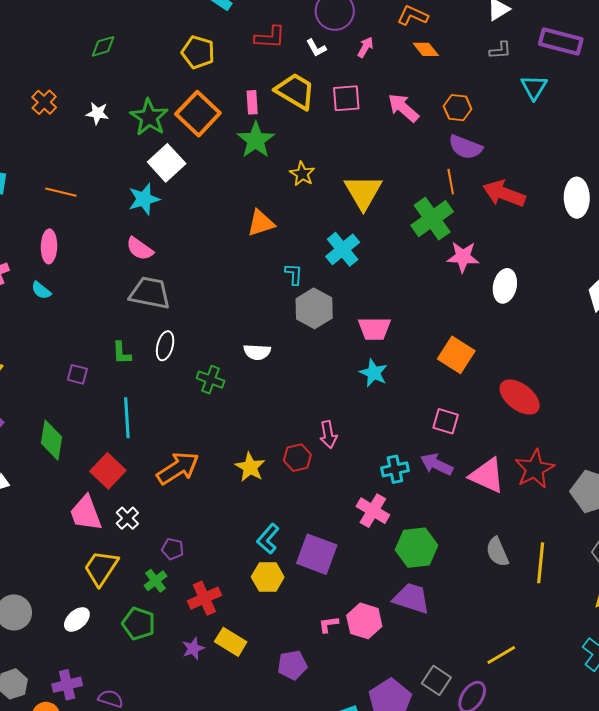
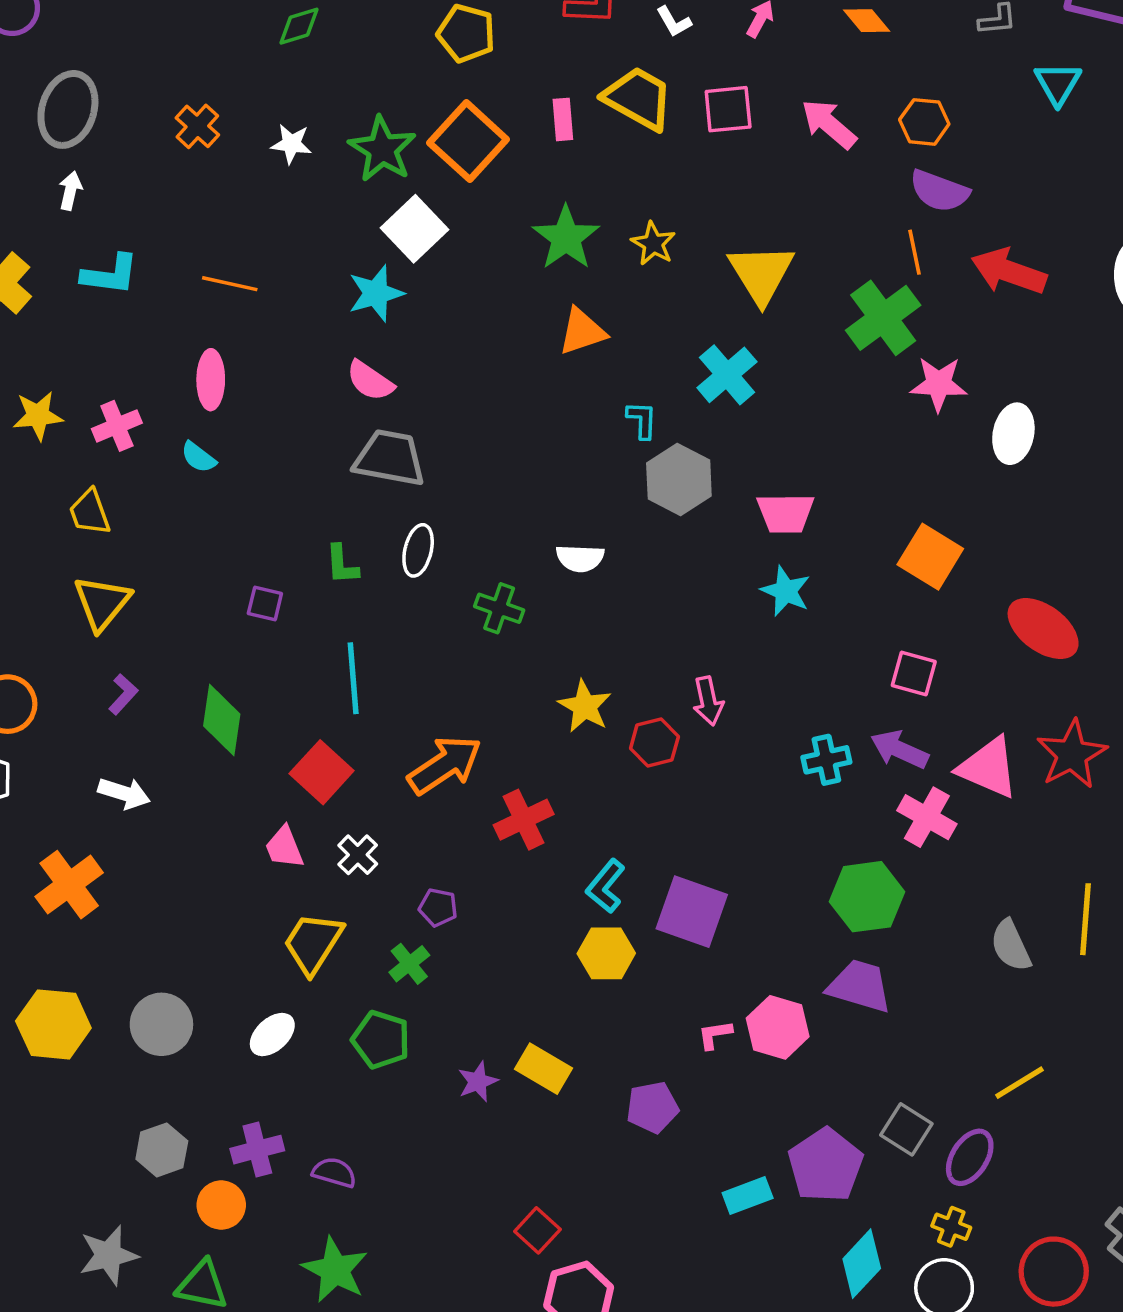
green star: (256, 140) -> (566, 238), moved
yellow star: (250, 467) -> (585, 706), moved
pink cross: (373, 511) -> (927, 817), moved
pink trapezoid: (86, 513) -> (284, 847), size x0.7
gray semicircle: (497, 552) -> (1011, 946), moved
red cross: (204, 598) -> (524, 820), moved

